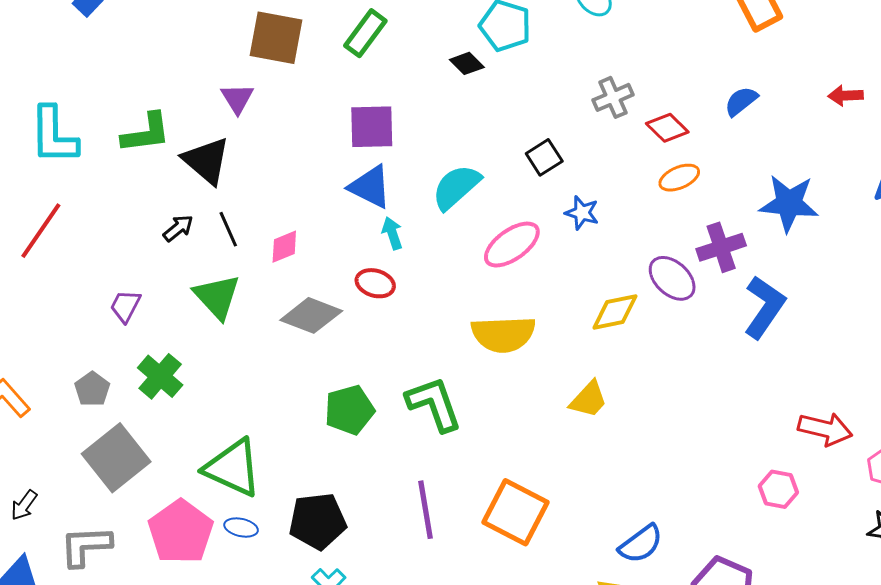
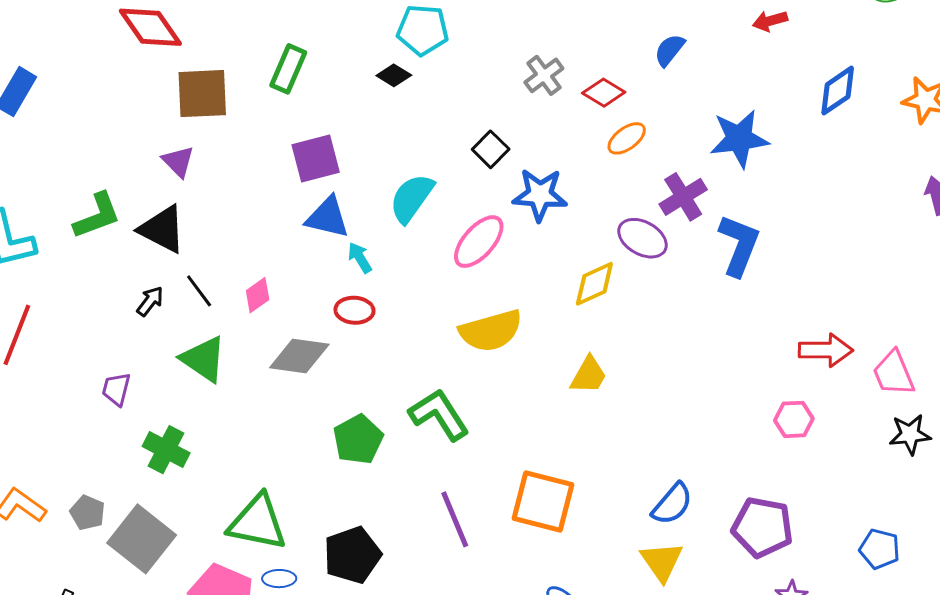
blue star: (582, 213) -> (540, 195), size x1.6
gray pentagon: (92, 389) -> (87, 513), moved

